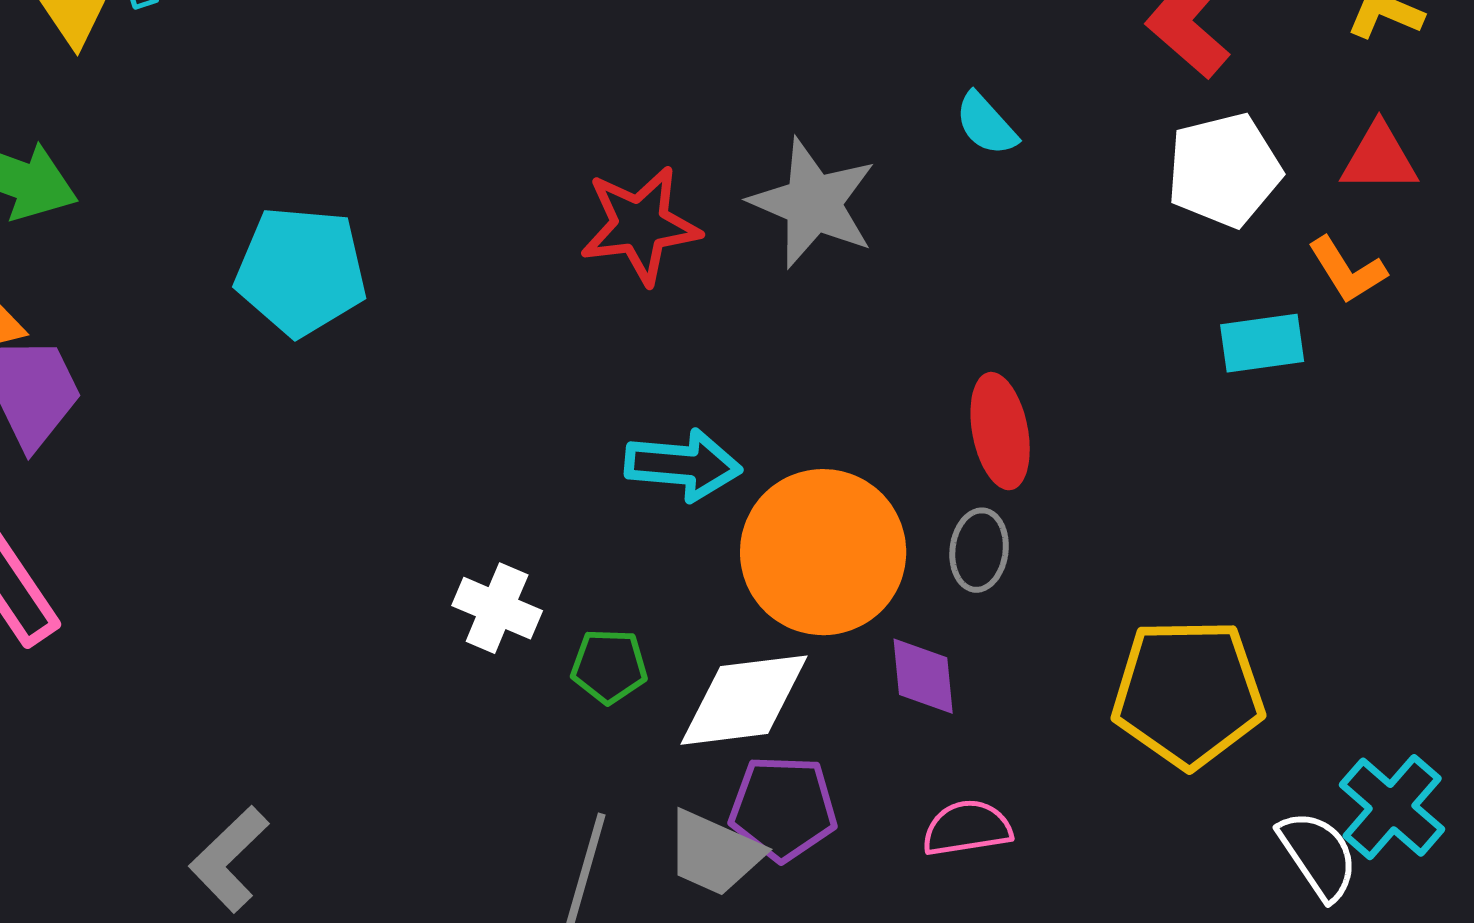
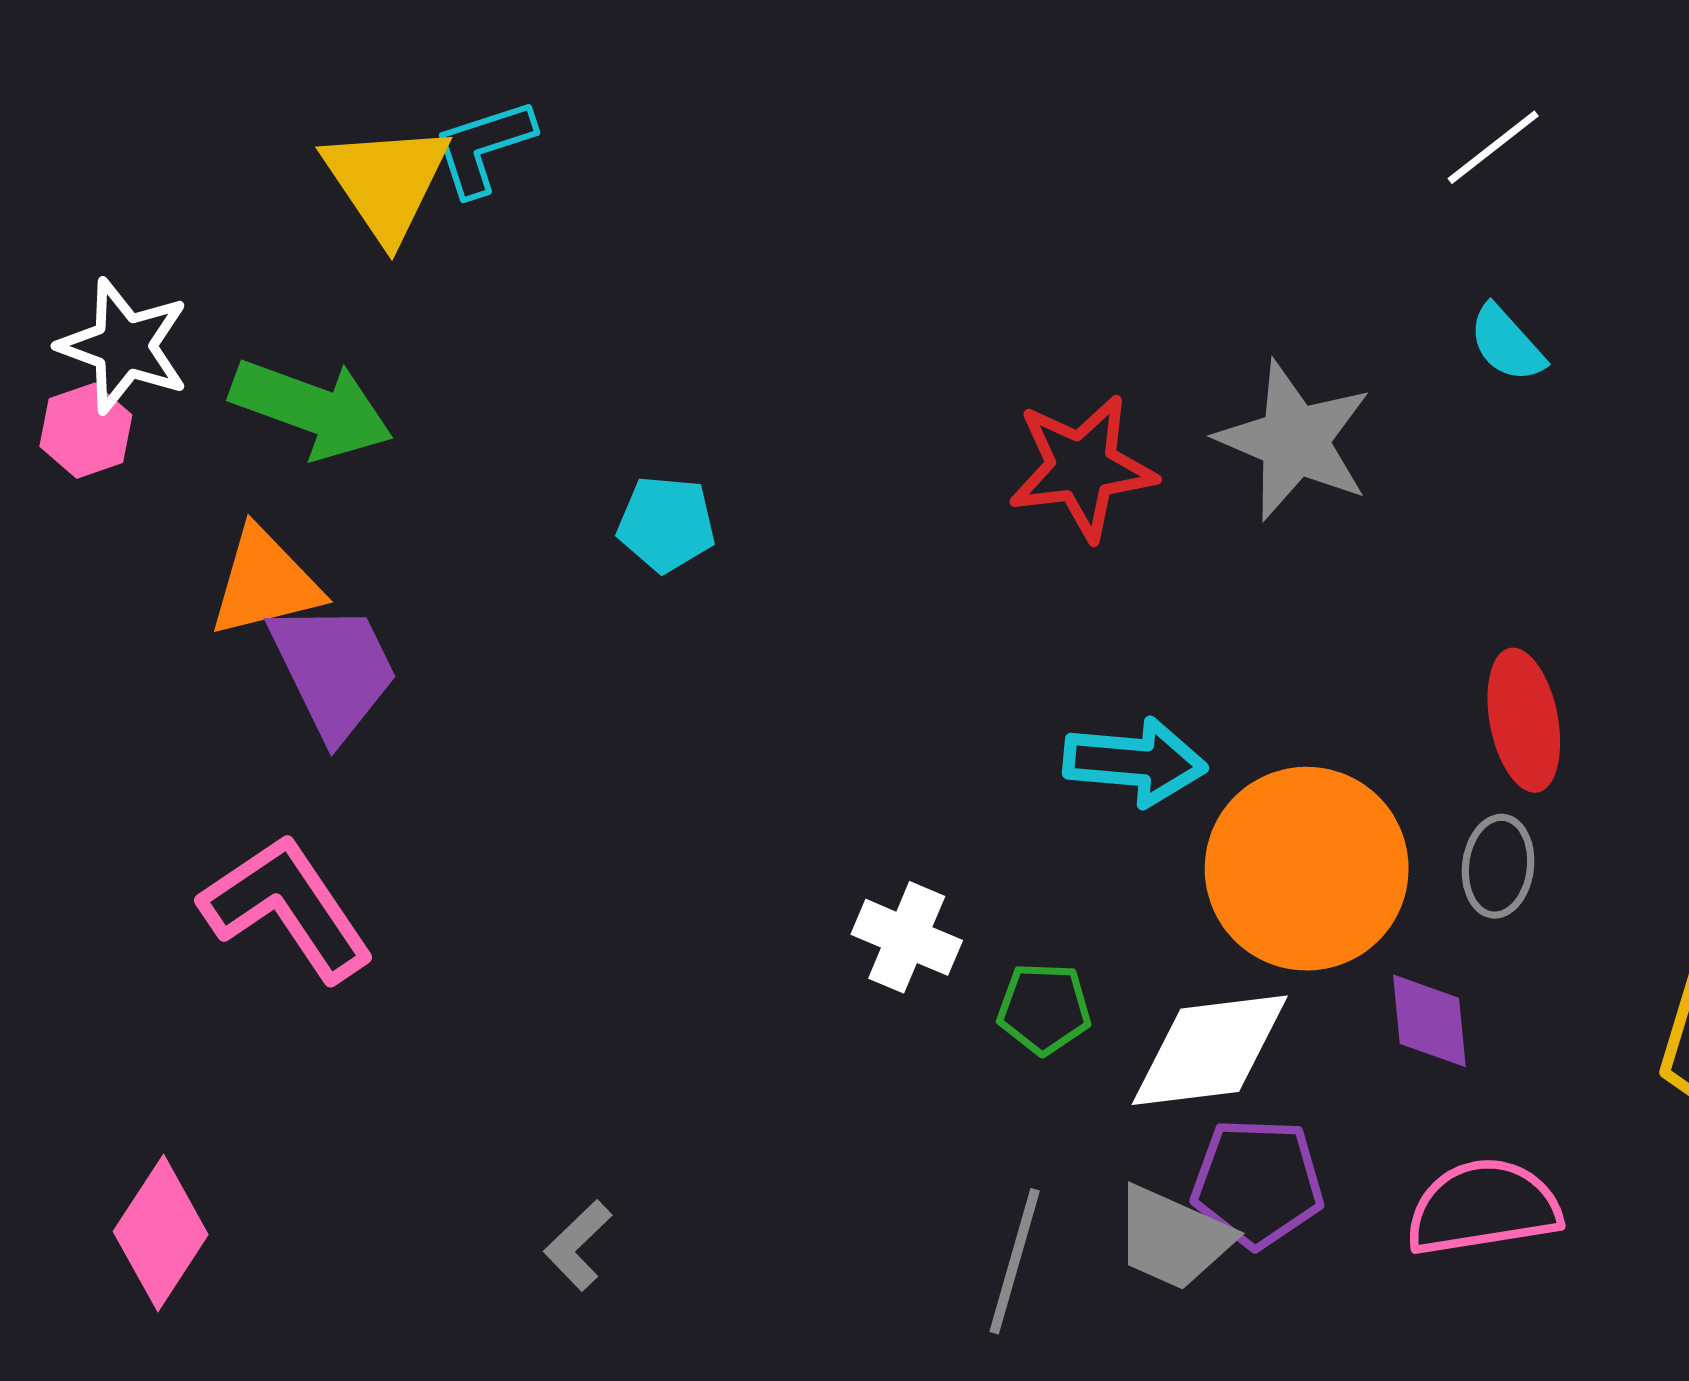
cyan pentagon: (301, 271) -> (666, 524), size x0.6
pink semicircle: (967, 828) -> (1483, 1207), size x1.4
gray L-shape: (229, 859) -> (578, 1245), size x0.7

